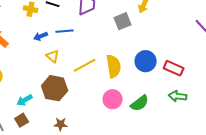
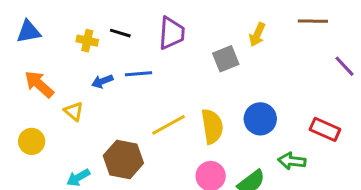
yellow triangle: (53, 56) -> (74, 111), moved
red rectangle: (174, 68) -> (325, 129), moved
green arrow: (178, 96) -> (292, 161), moved

